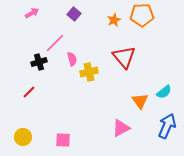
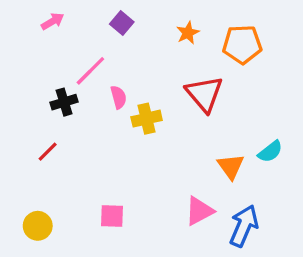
orange pentagon: (142, 15) -> (242, 44), moved
blue arrow: (167, 126) -> (244, 226), moved
pink square: (63, 140) -> (112, 216), moved

